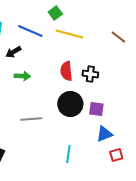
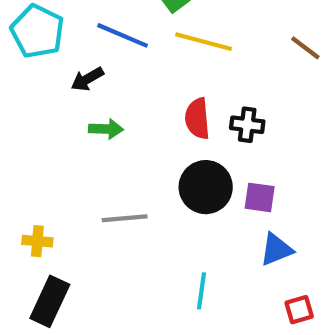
red square: (116, 155) -> (299, 310), moved

